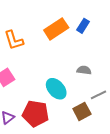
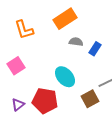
blue rectangle: (83, 26) -> (95, 49), moved
gray semicircle: (84, 70) -> (76, 42), moved

